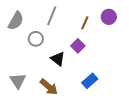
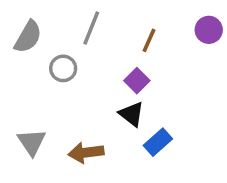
purple circle: (109, 17) -> (209, 30), moved
black triangle: (58, 59) -> (132, 114), moved
brown arrow: (49, 87) -> (86, 153), turned 132

